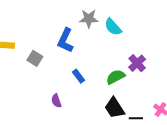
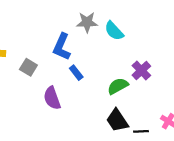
blue rectangle: (79, 76) -> (76, 73), moved
purple semicircle: (56, 101) -> (52, 98), moved, size x1.5

